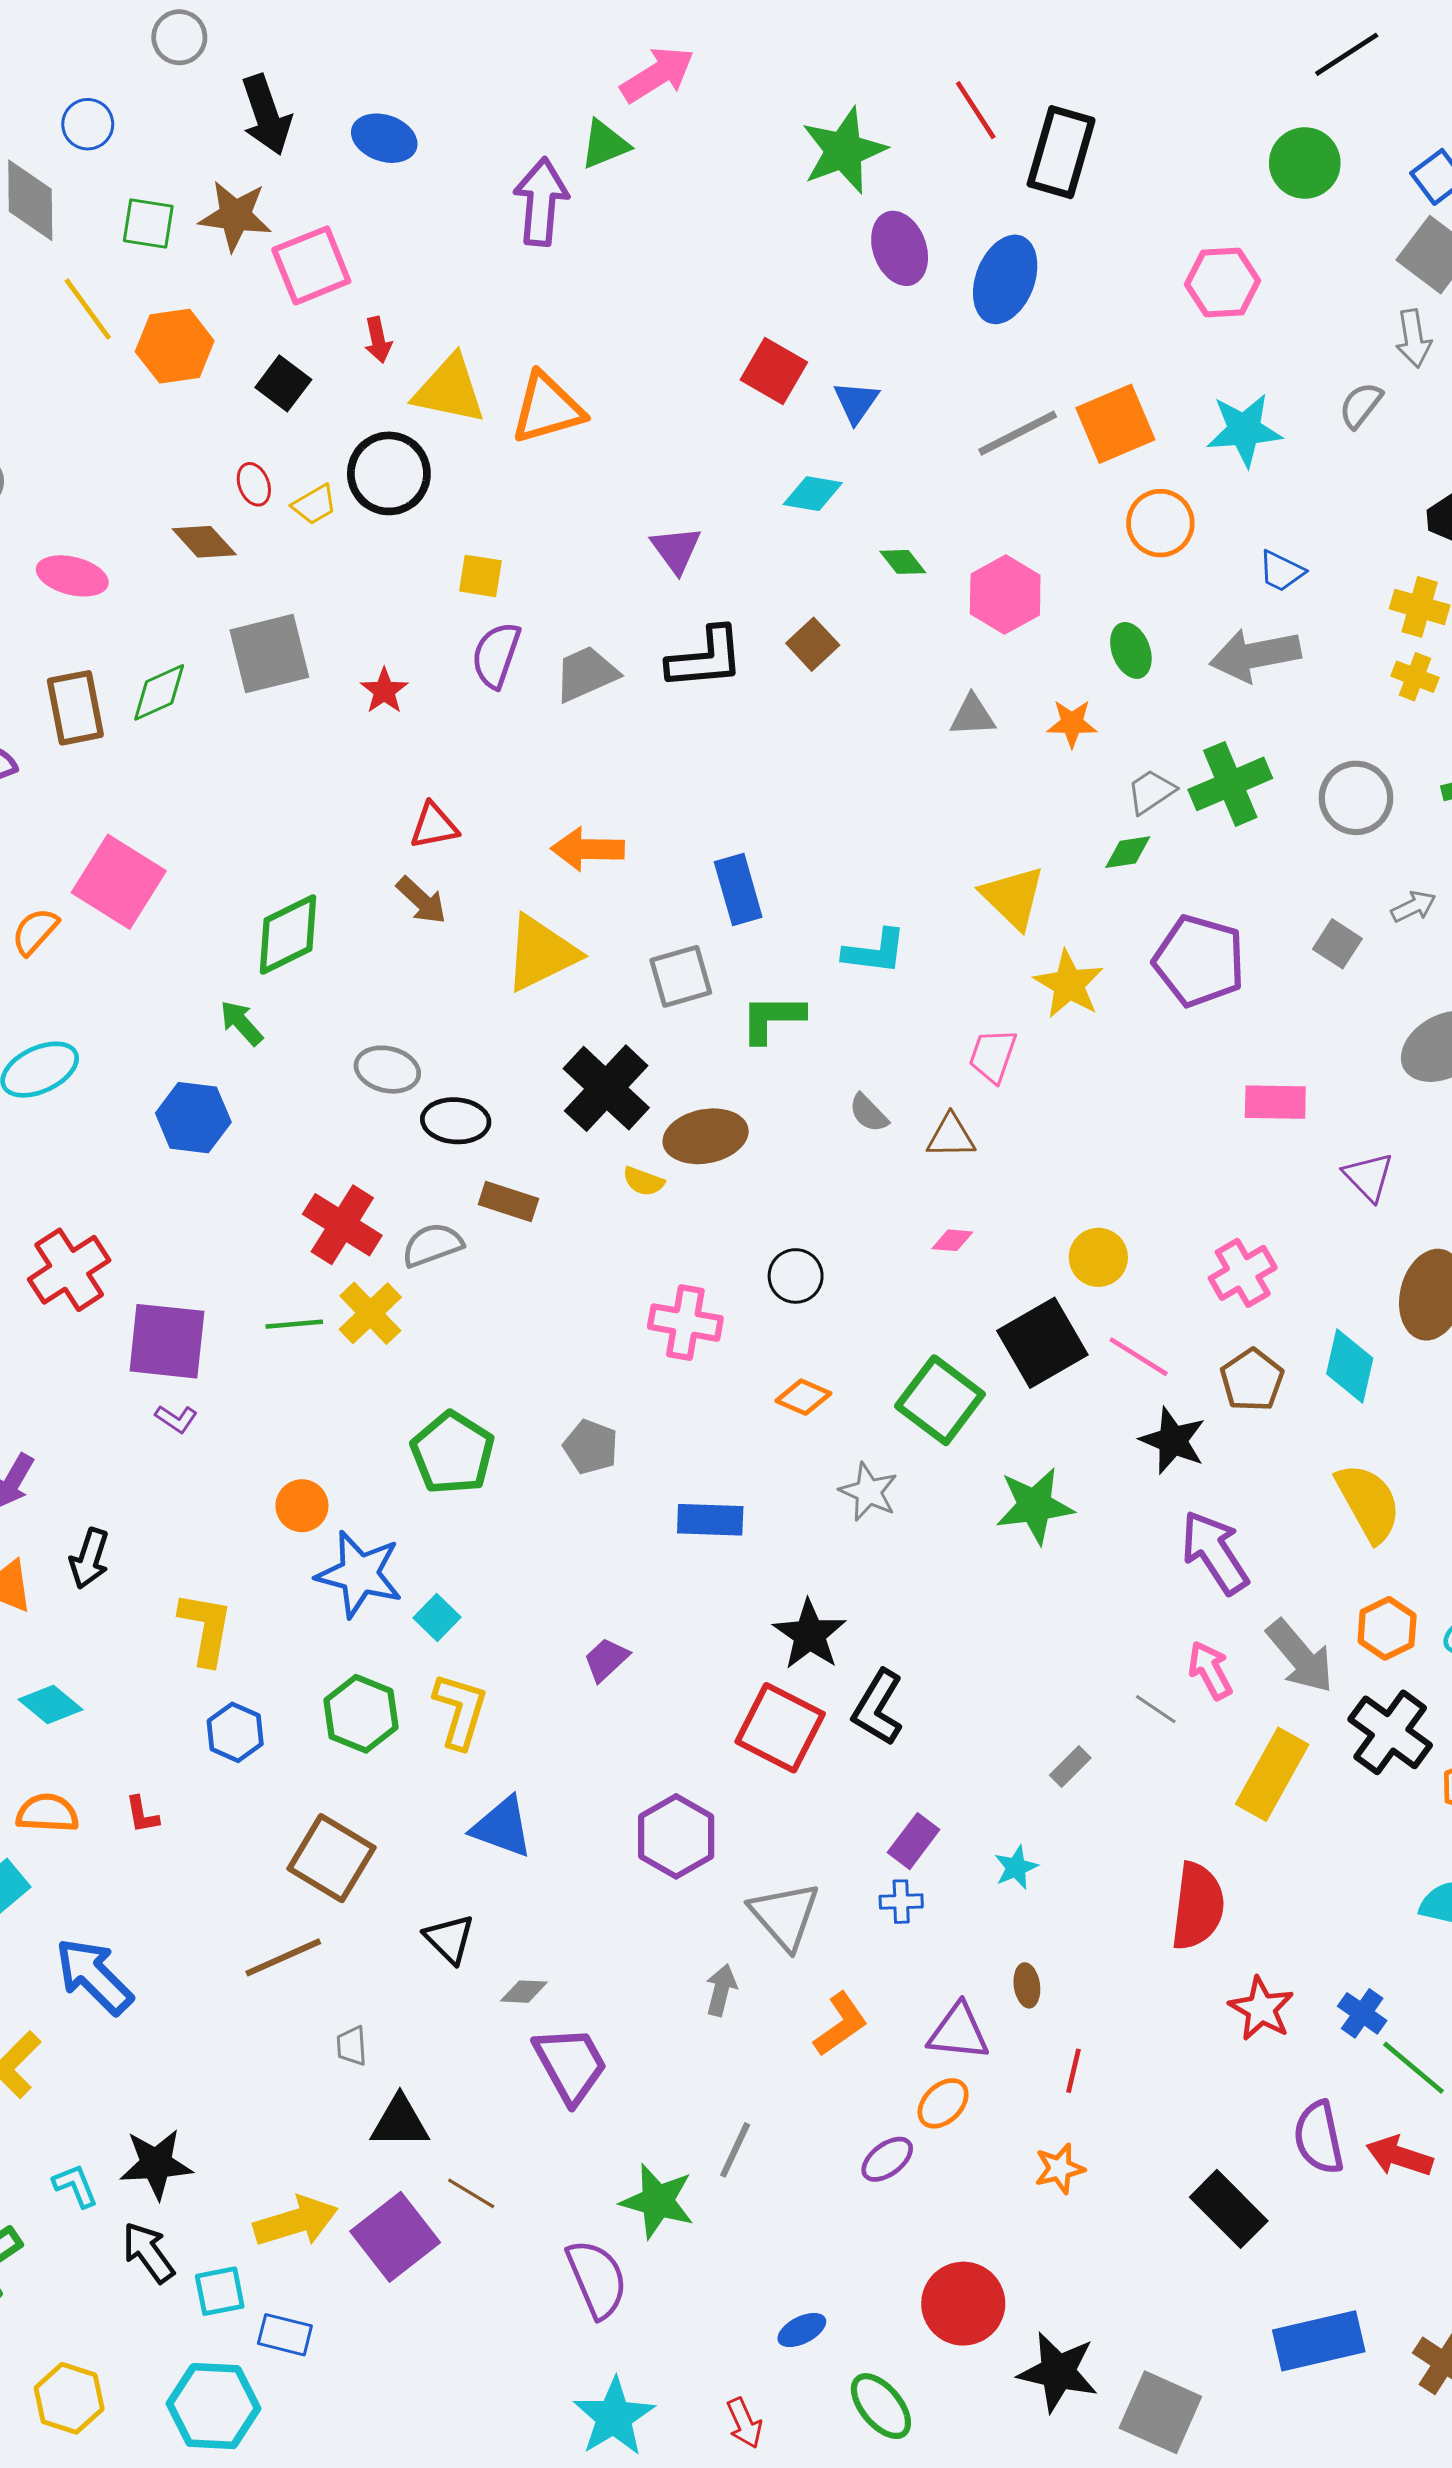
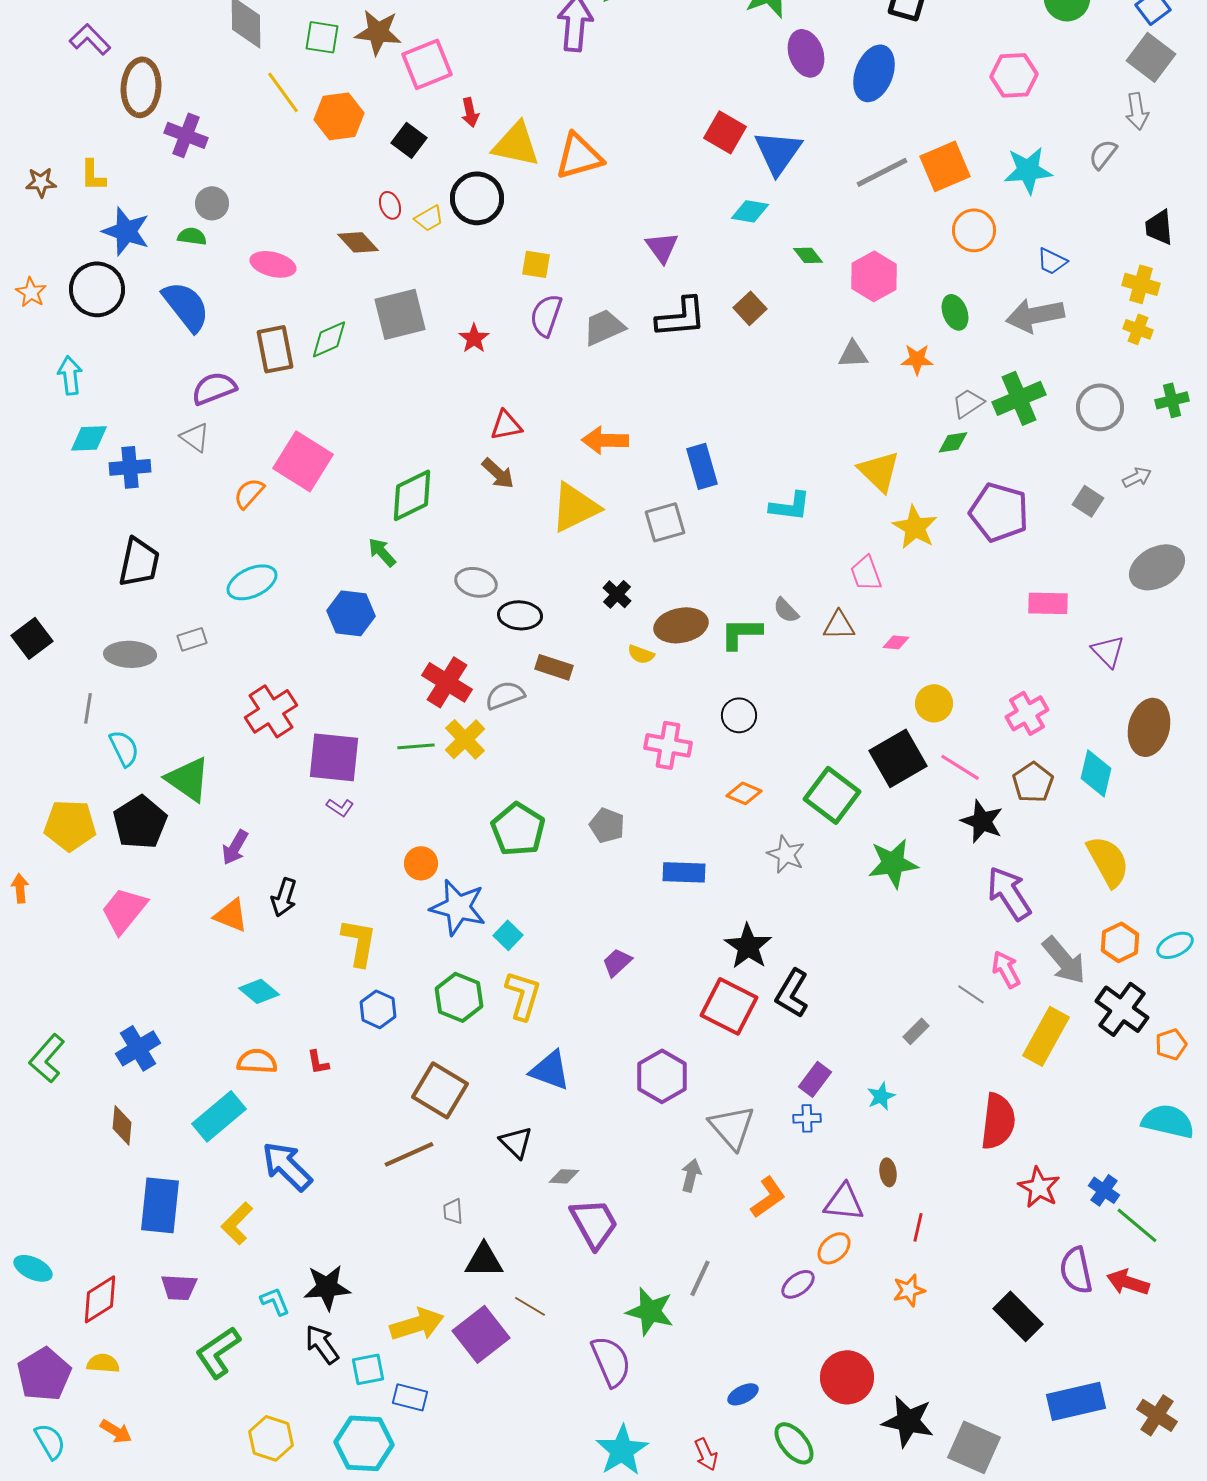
blue triangle: (856, 402) -> (778, 152), size x1.6
green L-shape: (772, 1018) -> (741, 633), moved
pink trapezoid: (993, 1056) -> (866, 573), turned -39
black cross: (606, 1088) -> (617, 594), size x0.5
pink diamond: (952, 1240) -> (896, 642), moved

